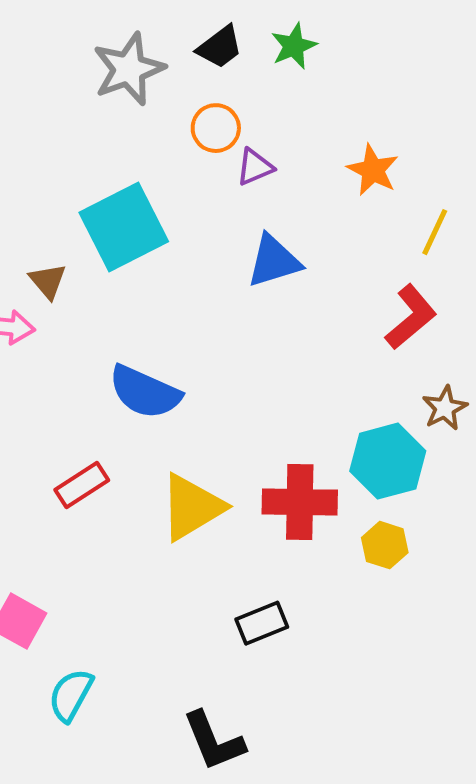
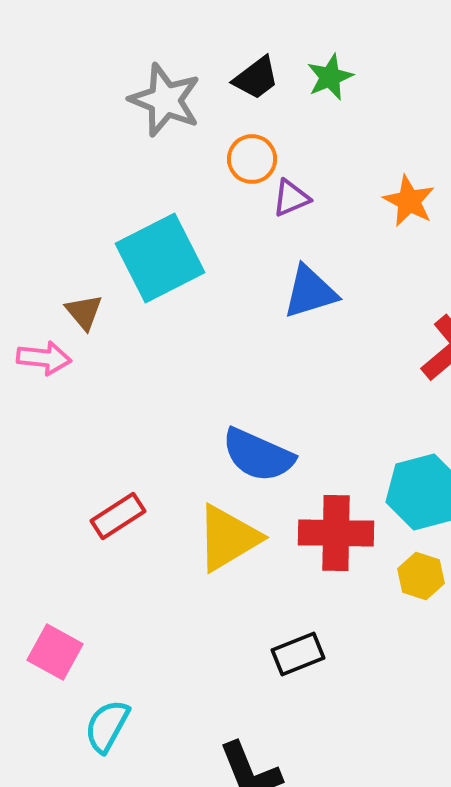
gray star: (129, 69) -> (165, 100), turned -30
blue semicircle: (145, 392) -> (258, 455), moved

